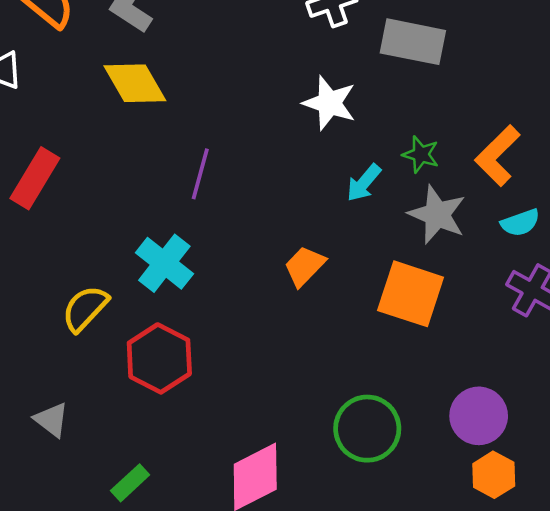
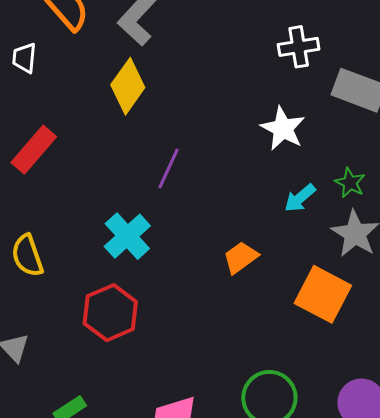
yellow diamond: (135, 83) -> (128, 86), turned 56
yellow semicircle: (85, 308) -> (27, 256), moved, turned -72

